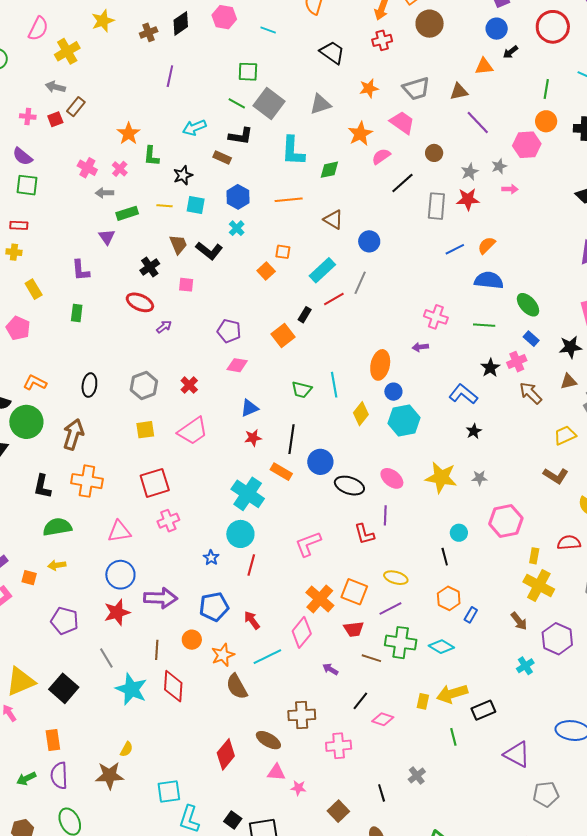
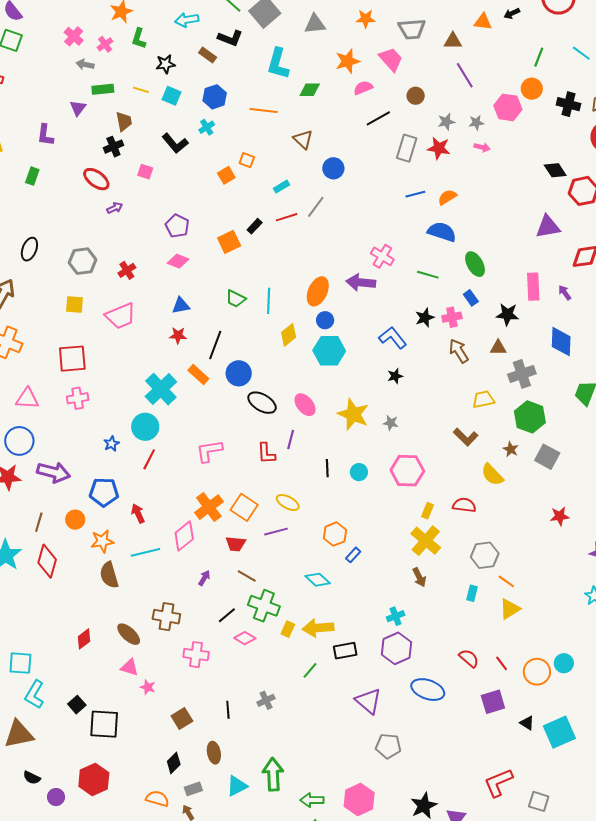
brown trapezoid: (178, 244) -> (124, 121), moved
cyan rectangle: (322, 270) -> (281, 187), size x0.6
purple arrow: (420, 347) -> (361, 282), size x1.8
black line: (445, 557) -> (327, 468), moved
brown arrow: (519, 621) -> (419, 577), moved
purple hexagon: (557, 639) -> (396, 648), moved
green cross: (401, 643) -> (264, 606), moved
purple arrow: (330, 669) -> (204, 578), turned 77
green line: (453, 737) -> (310, 670), turned 42
red diamond: (226, 754) -> (84, 639), size x0.7

